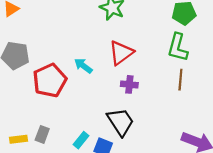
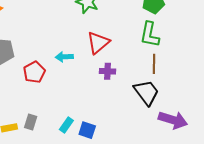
cyan arrow: (83, 66) -> (64, 57), turned -36
red pentagon: (50, 80) -> (34, 72), size x0.7
black trapezoid: (121, 122) -> (146, 92), moved

